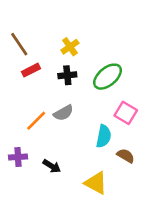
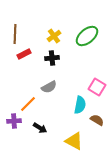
brown line: (19, 44) -> (15, 34), turned 36
green ellipse: (108, 77) -> (87, 36), moved
orange line: (36, 121) -> (28, 104), moved

